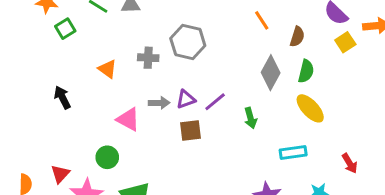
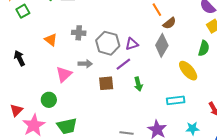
brown semicircle: (297, 37) -> (169, 23), moved, turned 32
gray hexagon: (188, 42) -> (108, 43), moved
green semicircle: (306, 71) -> (204, 48), moved
purple triangle: (186, 99) -> (132, 44), moved
green arrow: (250, 118) -> (138, 84), moved
pink triangle: (128, 119) -> (64, 74), turned 48

